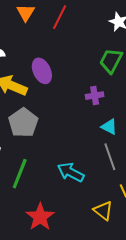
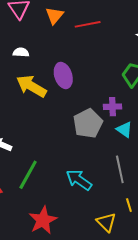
red line: (60, 17) -> (88, 24), turned 45
gray pentagon: (23, 123) -> (88, 123), moved
cyan triangle: (109, 127) -> (124, 130), moved

